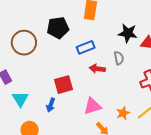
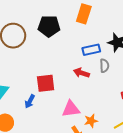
blue rectangle: (86, 47) -> (91, 50), moved
orange star: (123, 113) -> (91, 121), moved

